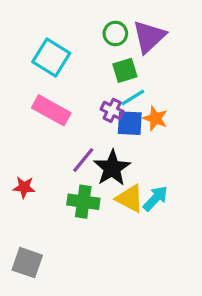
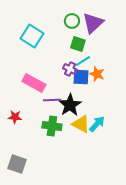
green square: (125, 70) -> (78, 44), turned 35
pink rectangle: (51, 110) -> (34, 83), moved
purple line: (83, 160) -> (52, 100), turned 48

